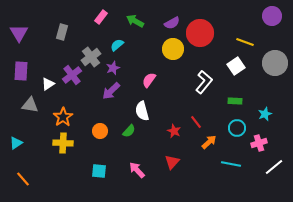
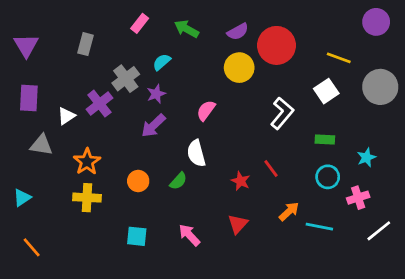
orange arrow: (209, 142) -> (289, 211), moved

